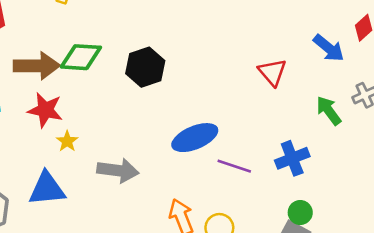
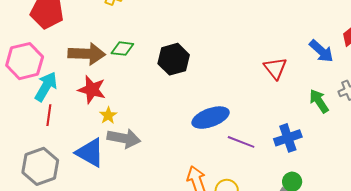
green diamond: (81, 57) -> (122, 49), size x0.7
gray arrow: (118, 170) -> (124, 138), moved
blue triangle: (47, 189) -> (90, 153), turned 32

